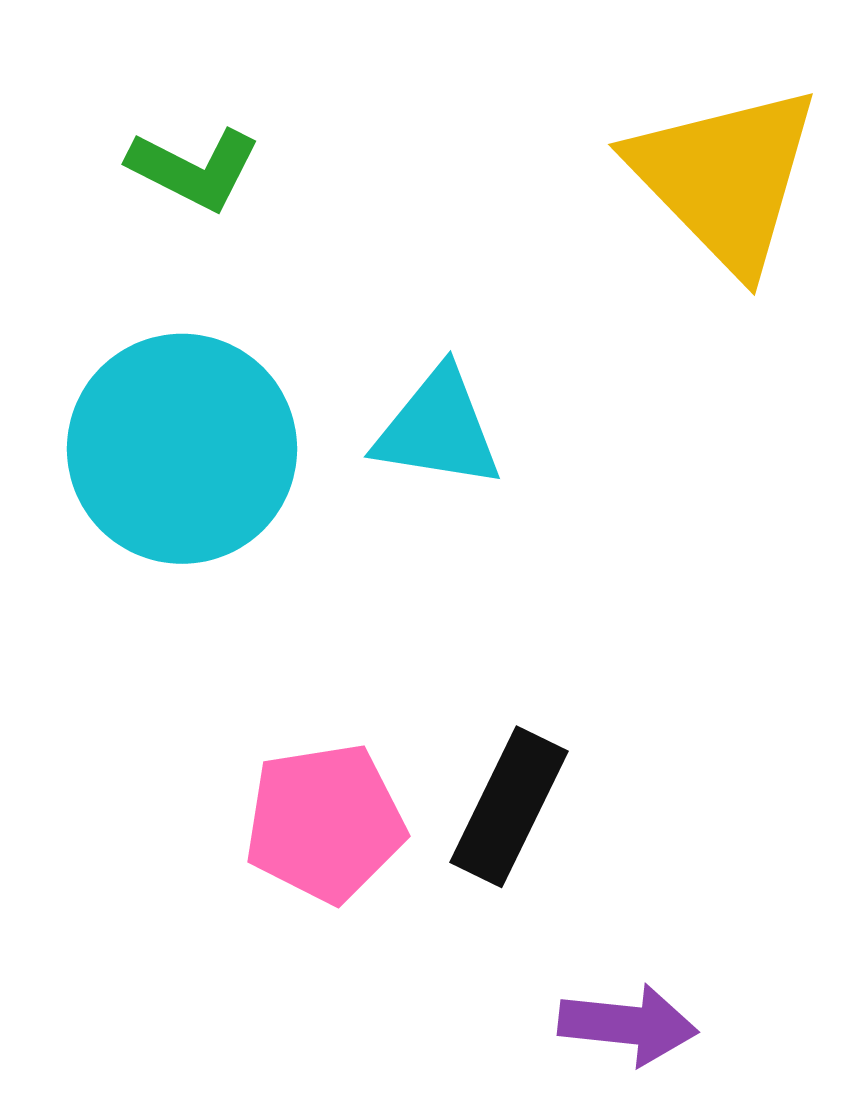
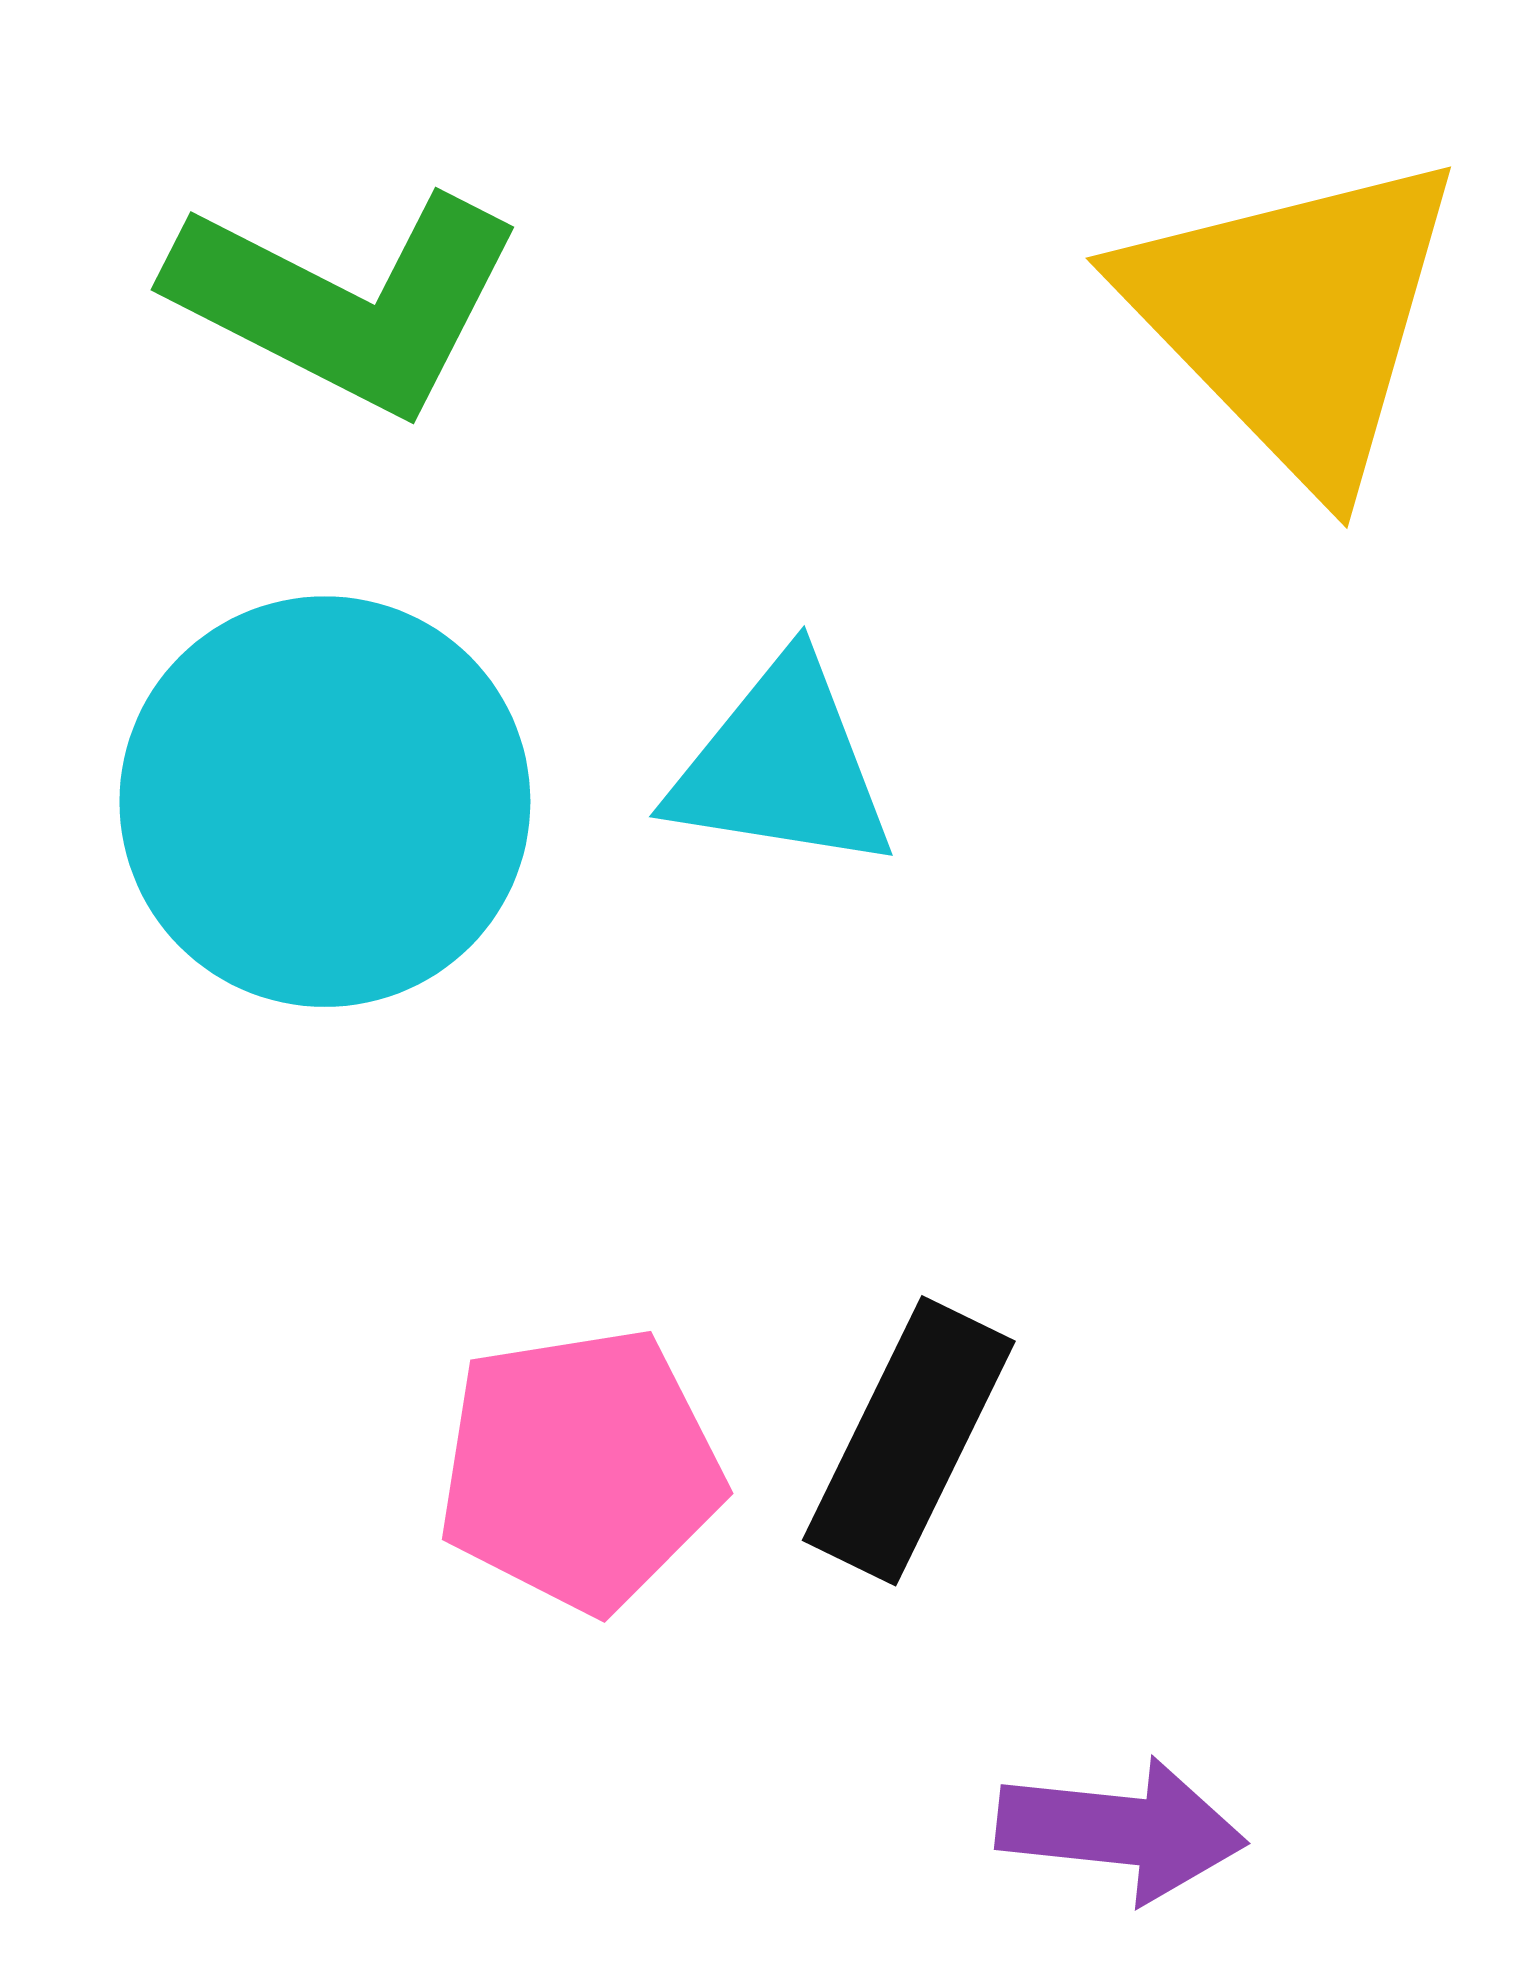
green L-shape: (194, 169) -> (346, 302), size x1.5

